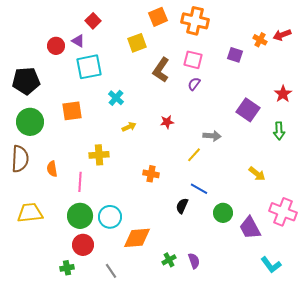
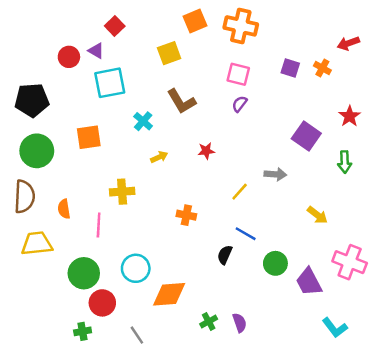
orange cross: (260, 40) -> (322, 68), moved
brown L-shape: (161, 70) -> (181, 101), moved, turned -65
gray arrow: (212, 136) -> (275, 174), moved
yellow trapezoid: (30, 213) -> (37, 244), moved
green circle: (80, 216) -> (84, 273), moved

